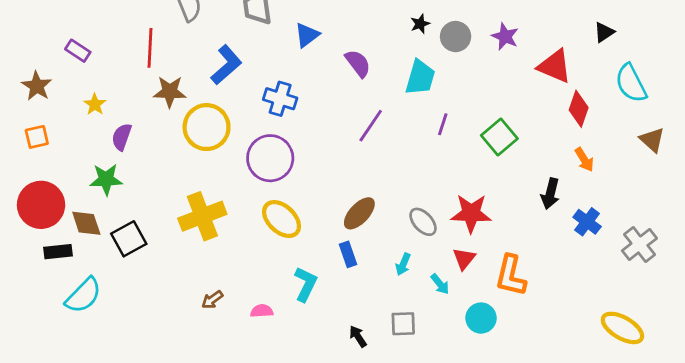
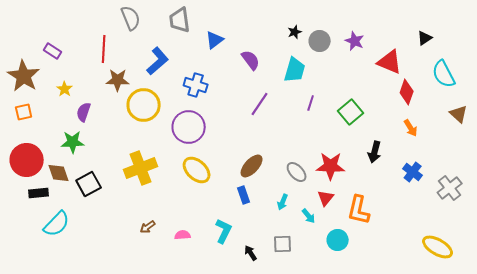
brown star: (37, 86) -> (24, 76), size x1.5
black arrow: (550, 194) -> (375, 152), moved
cyan L-shape: (306, 284) -> (224, 231), moved

